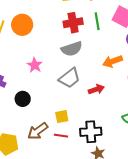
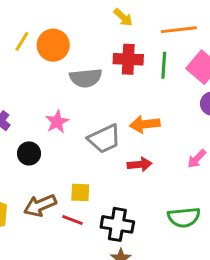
gray semicircle: (72, 49) -> (86, 78), moved
orange arrow: (113, 61) -> (145, 124), moved
pink star: (35, 65) -> (57, 122), moved

